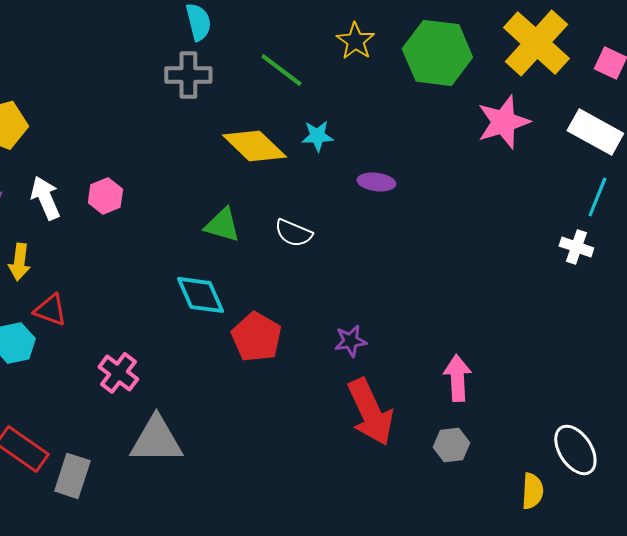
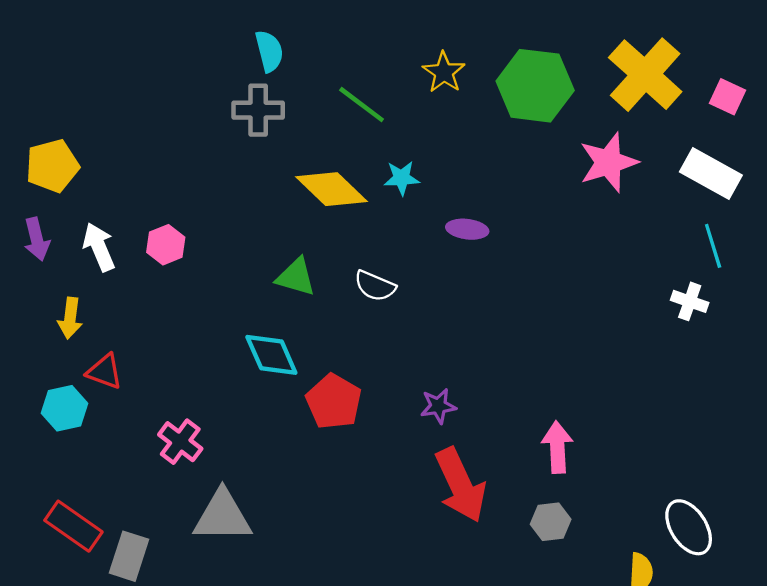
cyan line: (597, 197) -> (713, 246), turned -39

